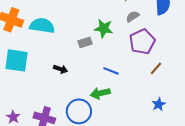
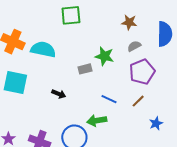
brown line: (156, 68) -> (138, 101), moved
blue star: (159, 104) -> (156, 123), moved

